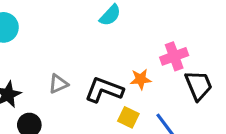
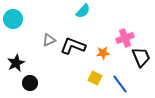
gray triangle: (58, 84) -> (49, 40), moved
black L-shape: (104, 90) -> (73, 46), moved

